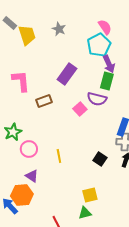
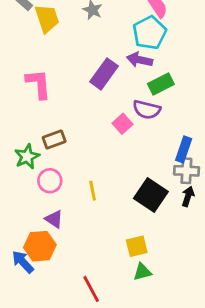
purple arrow: (109, 64) -> (140, 60), moved, turned 126
green rectangle: (107, 81) -> (161, 84), turned 48
brown rectangle: (44, 101) -> (54, 139), moved
black square: (100, 159) -> (151, 195), size x1.6
green triangle: (85, 213) -> (142, 272), moved

